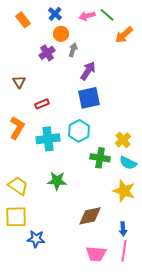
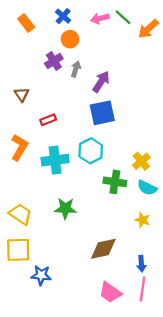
orange arrow: (124, 35) -> (148, 29), moved
gray arrow: (73, 50) -> (76, 69), moved
yellow star: (124, 191) -> (143, 220), size x0.6
pink trapezoid: (96, 254) -> (110, 292), turned 30

